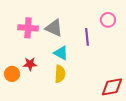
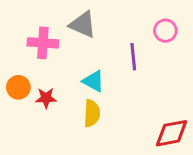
gray triangle: (54, 28) -> (83, 24), moved
orange circle: (12, 74) -> (18, 87), moved

